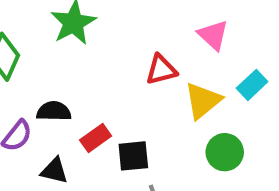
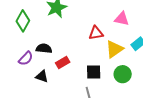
pink triangle: (213, 35) -> (122, 19), turned -35
black square: (133, 156) -> (94, 72), moved

